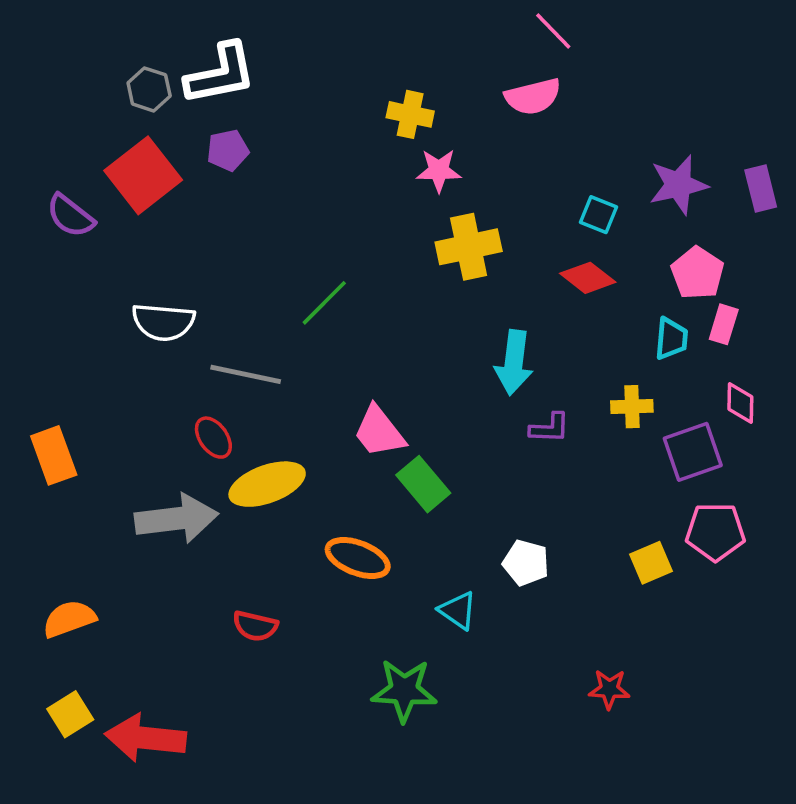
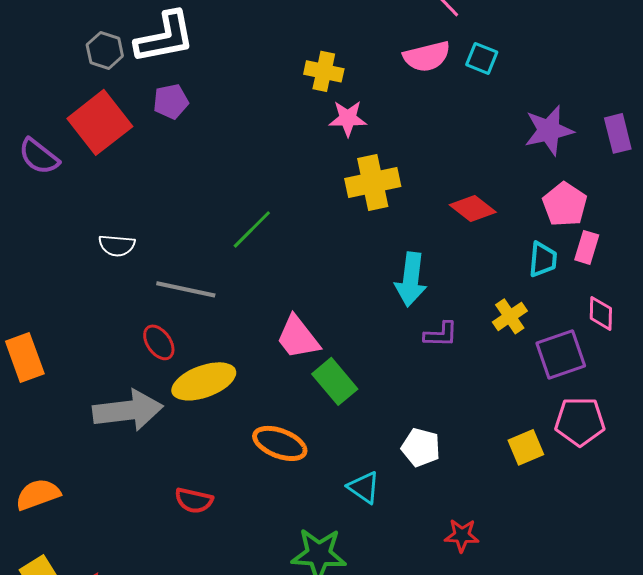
cyan square: (599, 215) -> (482, 58), moved
white semicircle: (163, 322) -> (117, 245), size x0.7
yellow cross: (632, 407) -> (510, 316), turned -32
red star: (609, 689) -> (462, 535), moved

